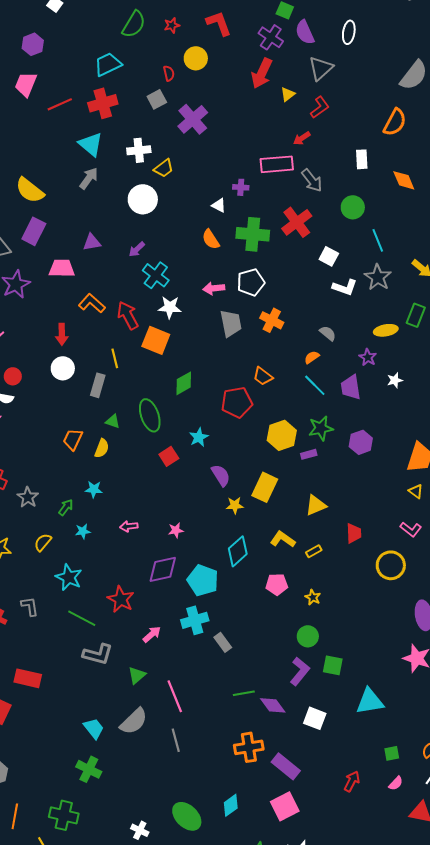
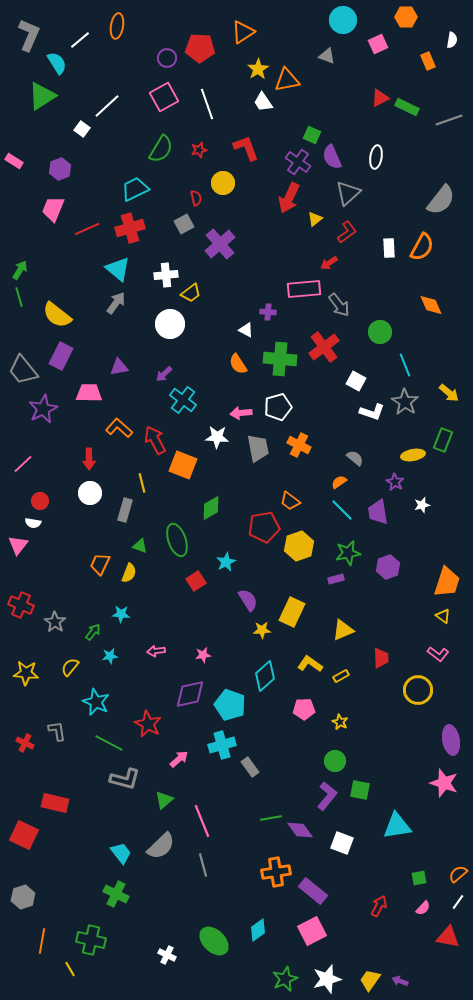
white rectangle: (362, 159) -> (389, 248), moved
white star: (170, 307) -> (217, 437), moved
yellow hexagon: (282, 435) -> (299, 546), moved

